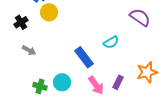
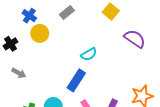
cyan semicircle: (111, 42) -> (89, 54), moved
blue rectangle: (84, 57) -> (76, 80), turned 70

